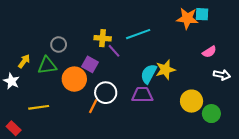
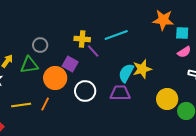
cyan square: (202, 14) -> (182, 33), moved
orange line: (93, 106) -> (45, 104), moved

